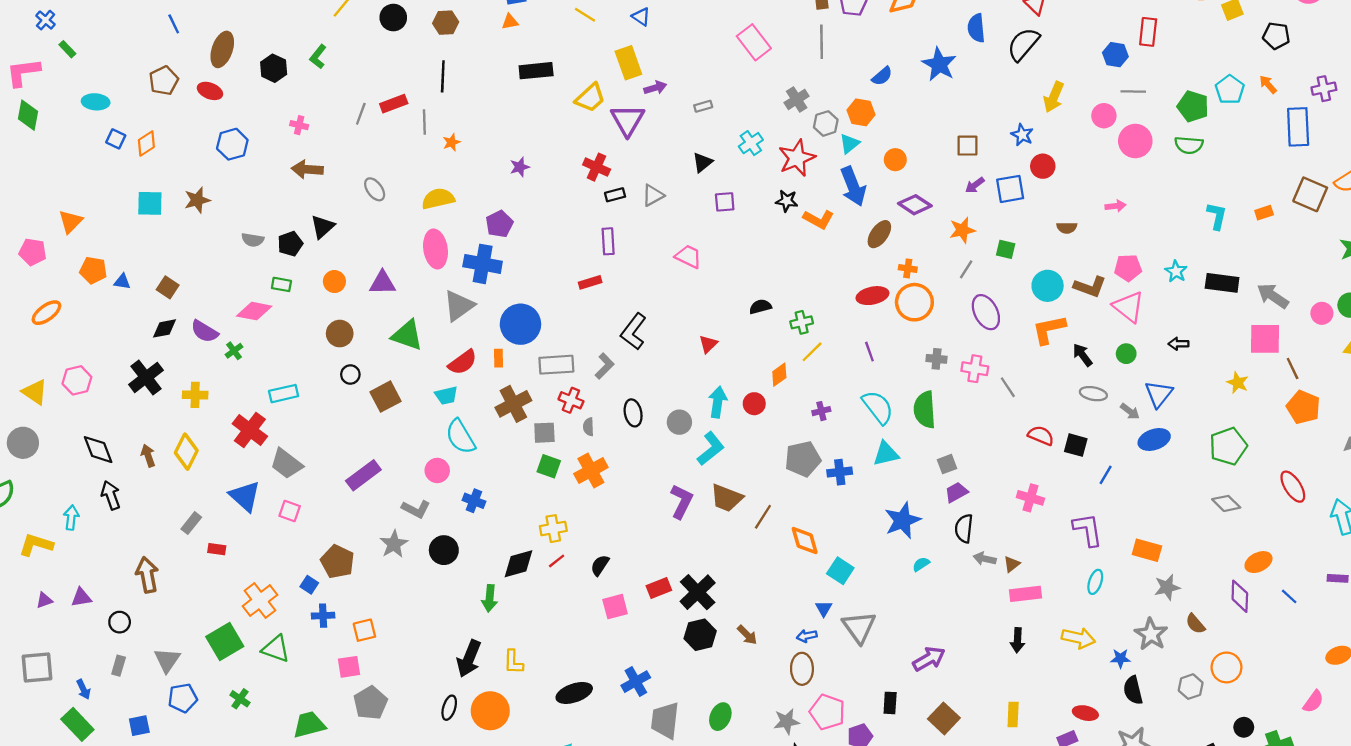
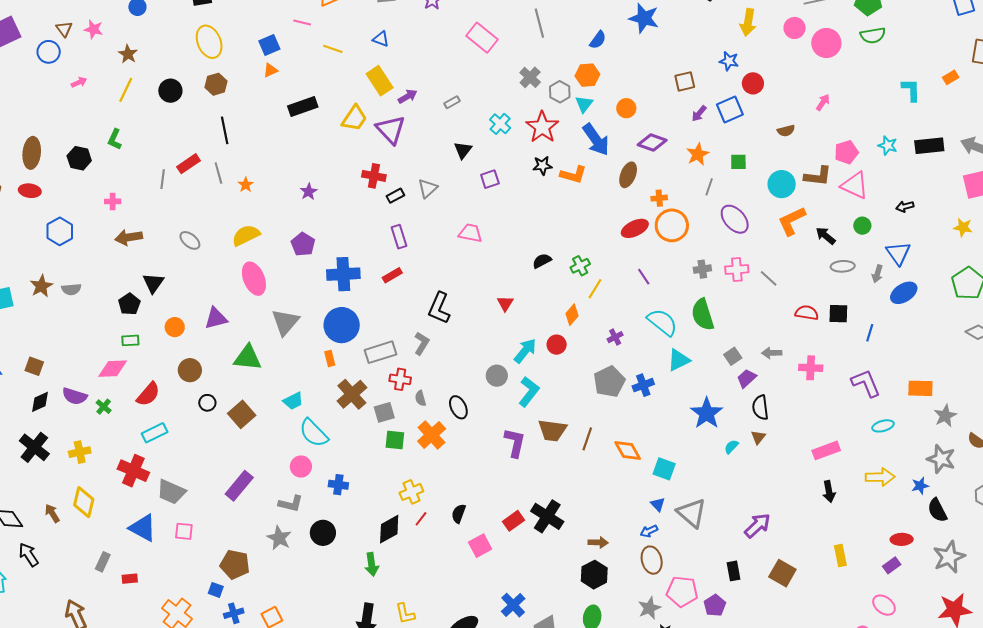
pink arrow: (1115, 206) -> (823, 102), turned -36
gray semicircle: (253, 240) -> (71, 289), moved
blue cross: (483, 264) -> (343, 274), moved
red semicircle: (463, 362) -> (148, 394), moved
cyan arrow: (718, 402) -> (525, 351), turned 44
gray arrow: (1130, 411) -> (877, 274), turned 84
black ellipse: (633, 413) -> (458, 407), moved
gray arrow: (985, 559) -> (772, 353), moved
brown triangle: (1012, 564) -> (758, 437), moved
cyan ellipse: (1095, 582) -> (883, 426), turned 70
black hexagon: (700, 635) -> (594, 575), moved
brown arrow: (747, 635) -> (598, 542), turned -30

